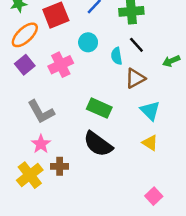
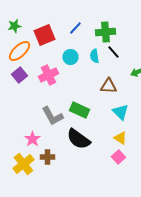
black line: (136, 45) -> (113, 52), moved
cyan semicircle: (117, 56) -> (94, 56), moved
brown triangle: (135, 78) -> (108, 86), turned 30
gray L-shape: (41, 112) -> (52, 116), moved
pink square: (154, 196) -> (118, 157), moved

